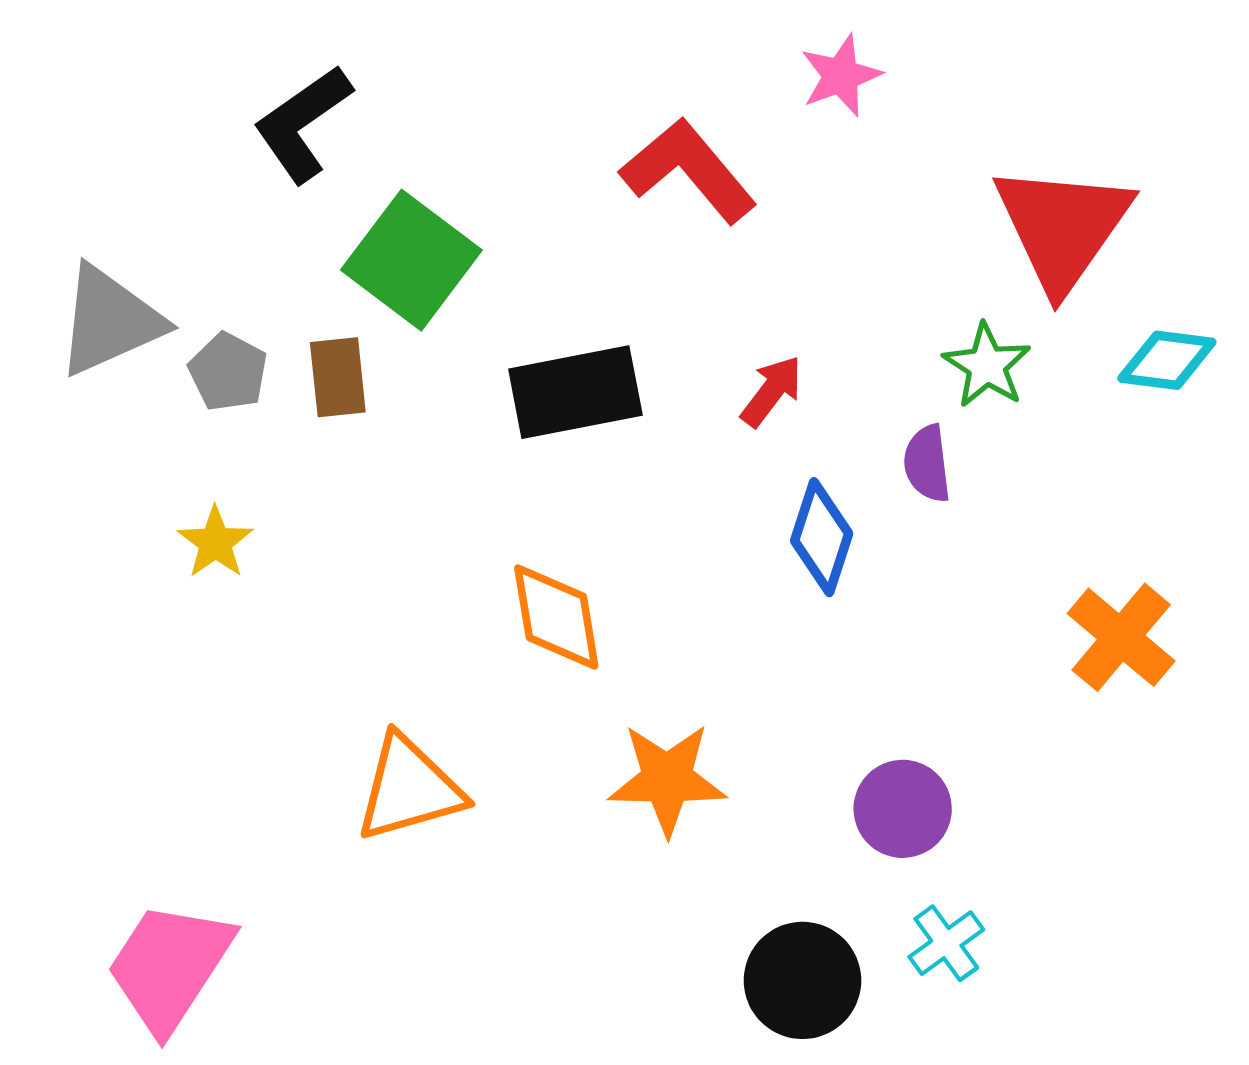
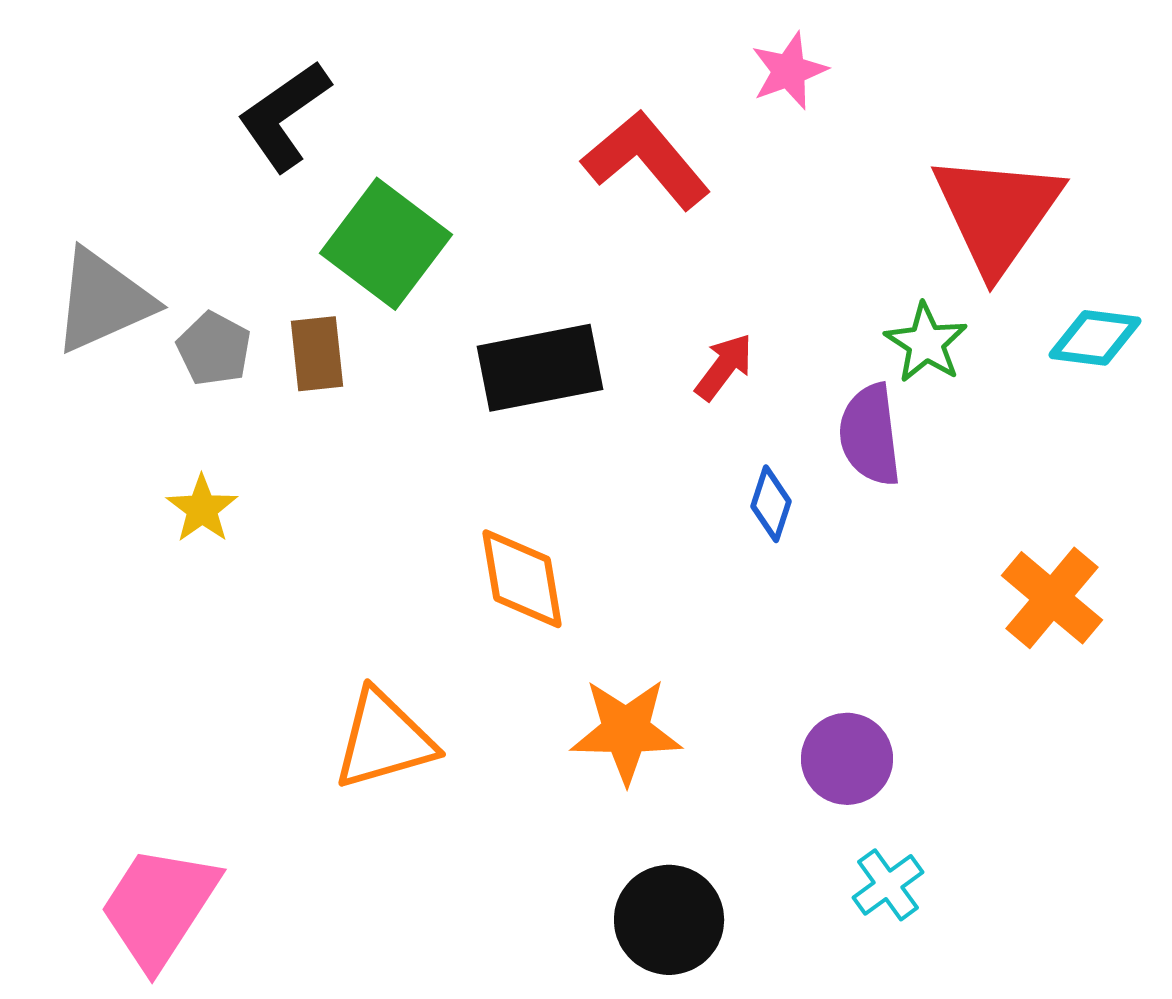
purple semicircle: (927, 464) -> (870, 435), size x1.4
blue diamond: (822, 537) -> (771, 504), size x0.7
black circle: (802, 980) -> (669, 920), moved

